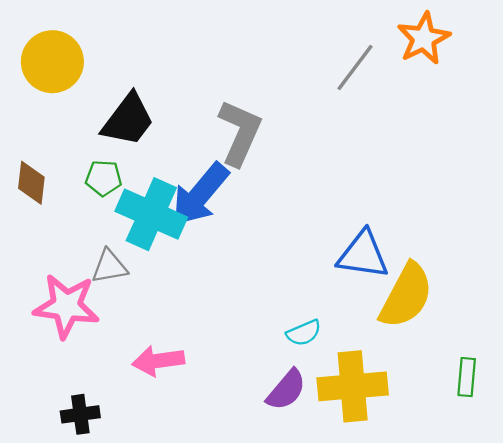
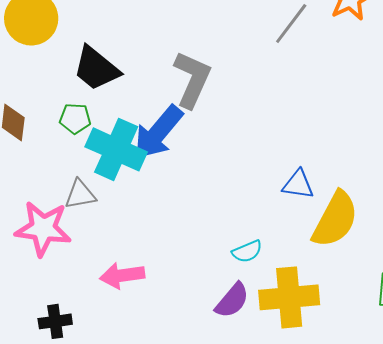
black trapezoid: (128, 120) -> (96, 68), turned 92
blue triangle: (363, 255) -> (298, 184), size x0.7

